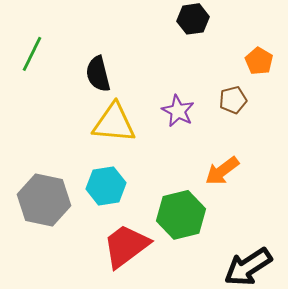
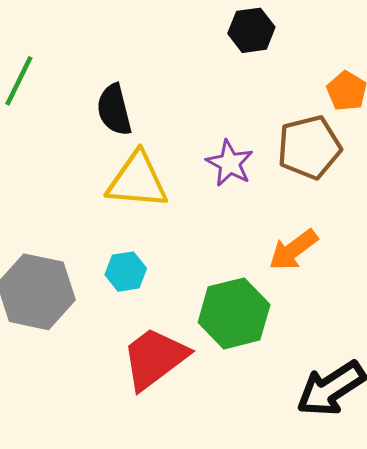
brown pentagon: (233, 100) -> (309, 147), size x1.6
cyan hexagon: (106, 186) -> (126, 272), size x0.7

